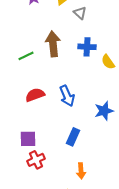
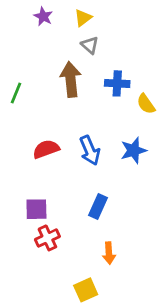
gray triangle: (80, 13) -> (90, 45), moved
green line: (26, 56) -> (16, 93), moved, turned -42
blue star: (104, 111) -> (134, 150), moved

